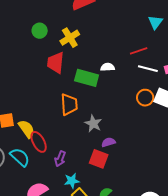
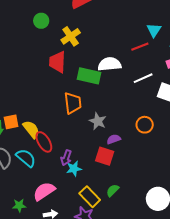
cyan triangle: (155, 22) -> (154, 30), moved
green circle: (40, 31) -> (41, 21), moved
white semicircle: (108, 67) -> (110, 64), size x1.6
white line: (148, 69) -> (143, 78), moved, turned -36
orange circle: (145, 98) -> (145, 125), moved
cyan star: (72, 181) -> (74, 169), moved

